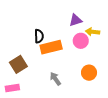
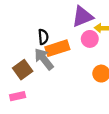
purple triangle: (76, 20) -> (82, 17), size x1.5
gray arrow: (55, 79) -> (44, 59), moved, size x1.5

